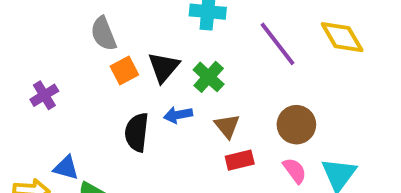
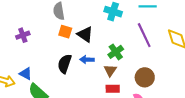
black triangle: (164, 67) -> (85, 34), turned -48
orange square: (124, 71) -> (65, 32), turned 32
green cross: (209, 77) -> (116, 52), moved

